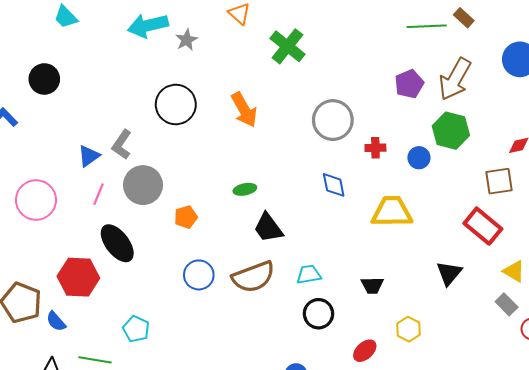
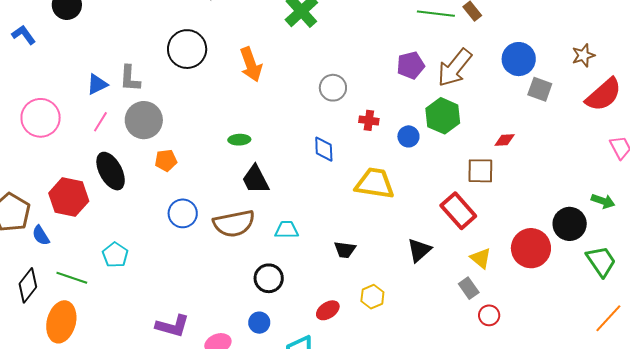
gray circle: (333, 120) -> (333, 88), size x0.7
gray L-shape: (122, 144) -> (130, 78), turned -40
orange pentagon: (186, 217) -> (166, 160), moved
black circle: (318, 314) -> (269, 278), moved

